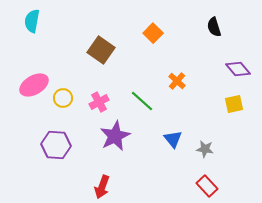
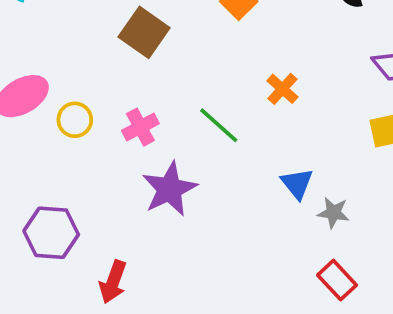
blue triangle: (173, 139) -> (297, 184), moved
purple hexagon: (56, 145) -> (51, 233), moved
red arrow: (102, 187) -> (113, 282), moved

